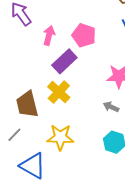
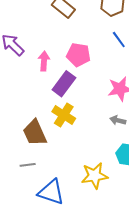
gray line: (14, 135) -> (28, 165), turned 49
yellow star: (60, 137) -> (94, 176), moved

